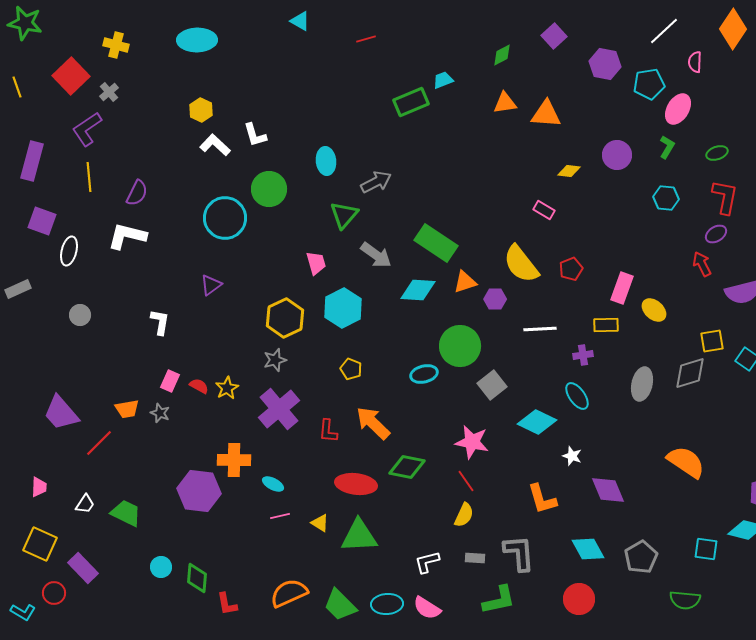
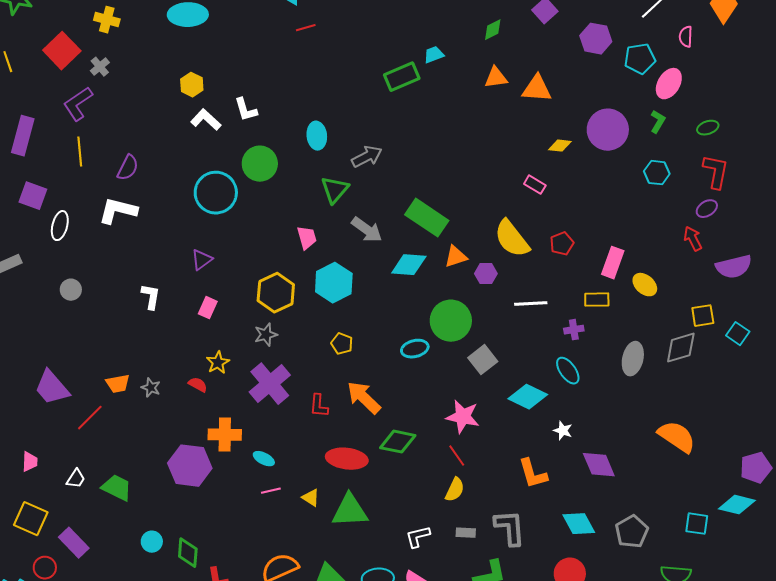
red line: (366, 39) -> (306, 28), moved
purple circle: (617, 155) -> (608, 130), size x1.4
pink rectangle: (170, 381) -> (208, 308), moved
red semicircle: (199, 386) -> (198, 385), moved

